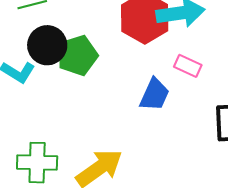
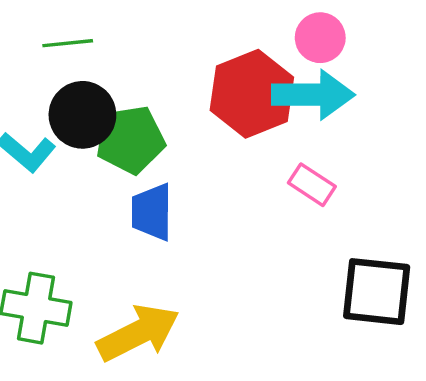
blue trapezoid: (154, 95) -> (152, 212), moved, turned 147

